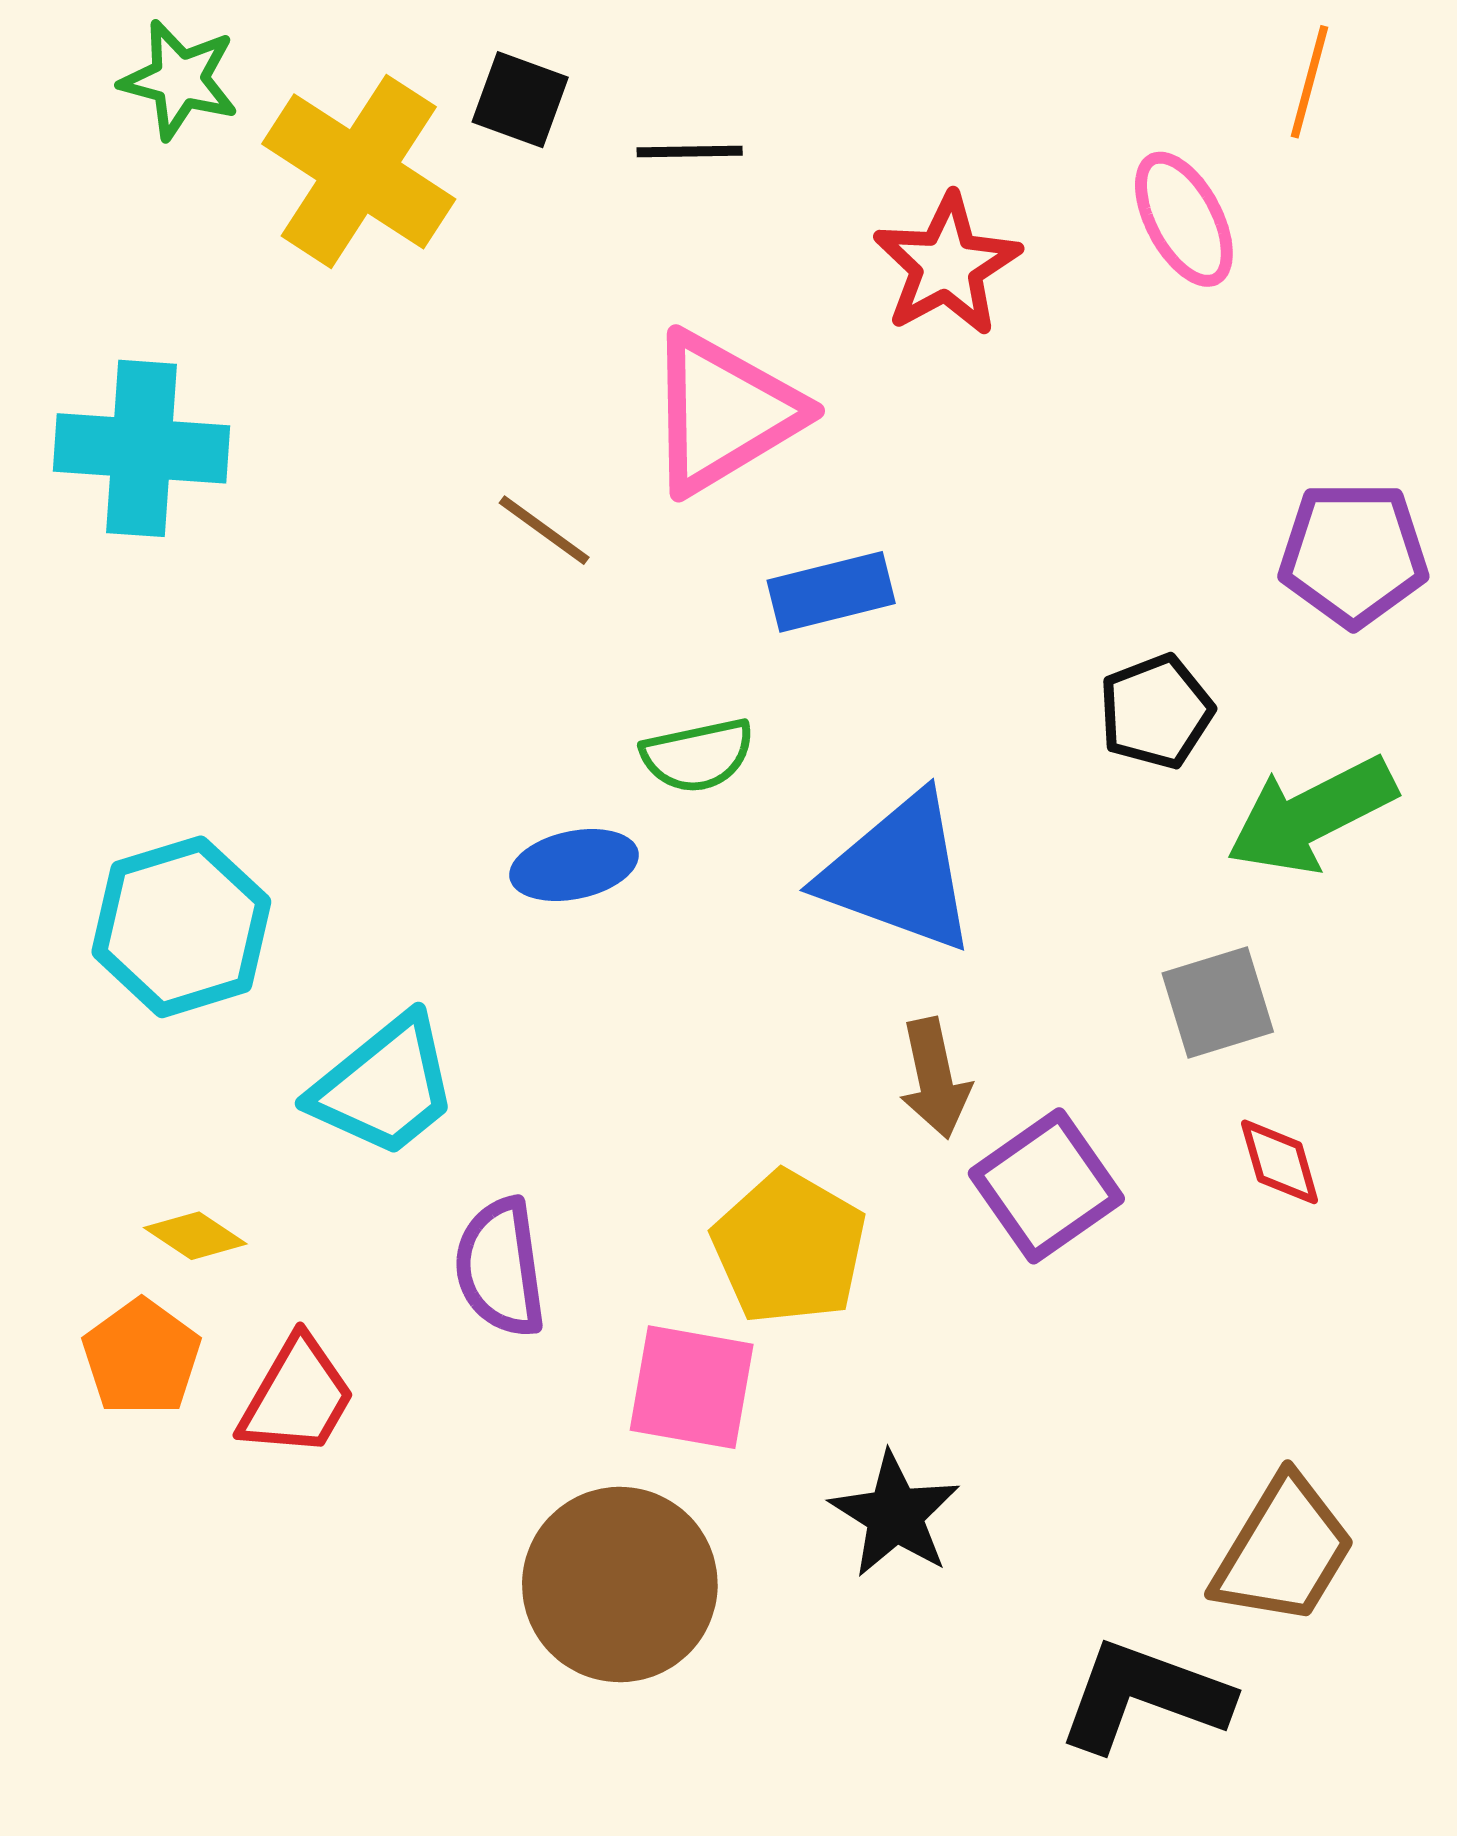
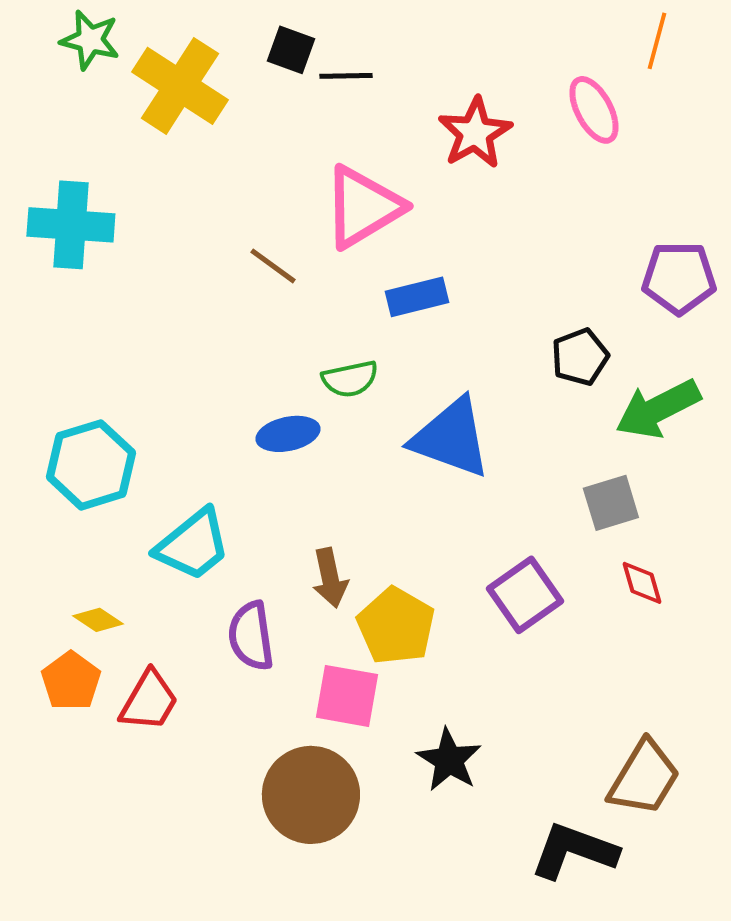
black square: (520, 100) -> (291, 50), moved
brown arrow: (935, 1078) -> (330, 578), moved

